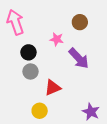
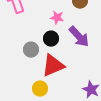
black circle: (28, 52) -> (51, 39), moved
red triangle: (53, 88) -> (53, 66), size x1.4

